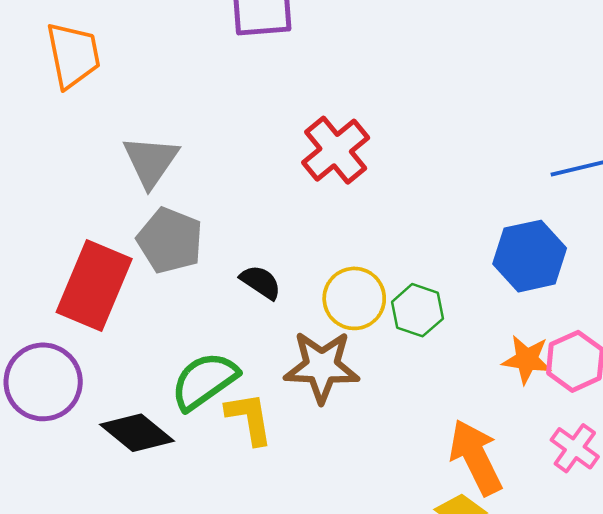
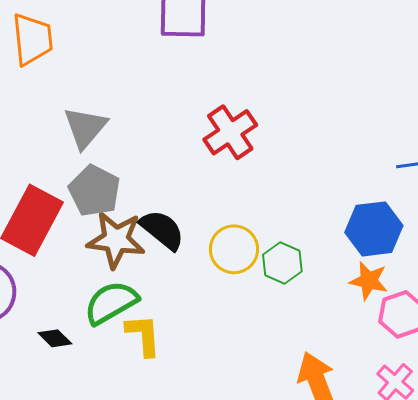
black semicircle: (261, 282) -> (162, 230), size x1.4
orange star: (527, 359) -> (369, 281), moved
brown star: (322, 367) -> (116, 240), moved
black diamond: (137, 433) -> (55, 338), size x0.6

